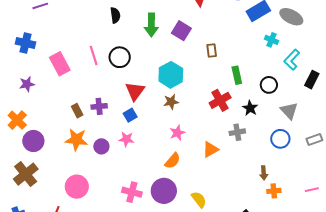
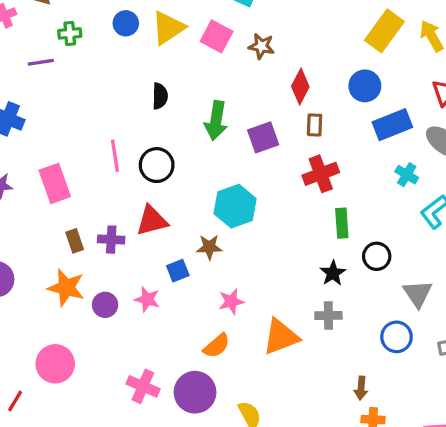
purple square: (181, 31) -> (263, 137), turned 30
brown rectangle: (212, 50) -> (315, 125), moved
pink rectangle: (60, 64) -> (55, 183), moved
black circle: (269, 85) -> (377, 256), moved
red triangle: (135, 91) -> (152, 221), moved, turned 30
red cross: (220, 100) -> (321, 174), moved
brown star: (171, 102) -> (209, 247), moved
black star: (250, 108) -> (333, 273), moved
blue square: (130, 115) -> (178, 271), moved
orange triangle: (210, 149) -> (281, 337), size x1.4

